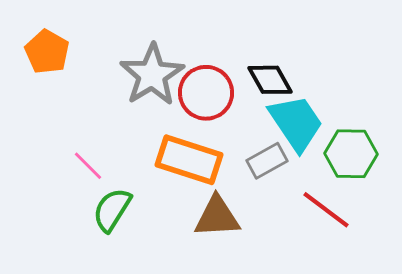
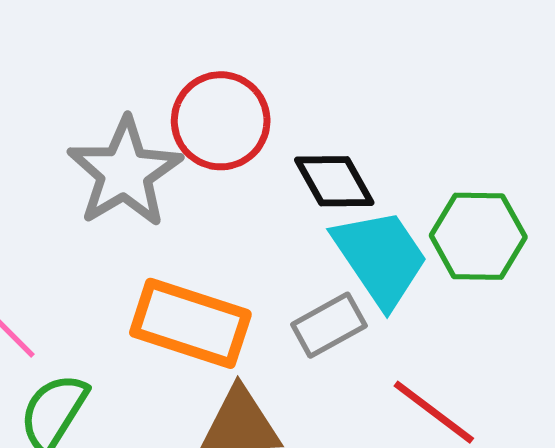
red circle: (206, 93) -> (221, 121), moved
green hexagon: (351, 154) -> (478, 236), moved

